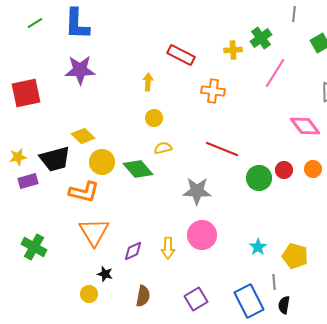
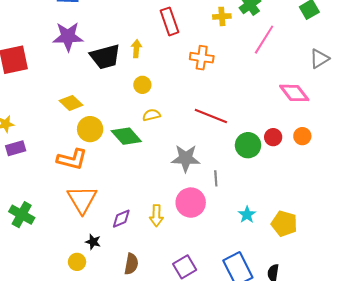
red rectangle: (181, 55) -> (170, 21), turned 44
black trapezoid: (55, 159) -> (105, 57), moved
gray line: (274, 282) -> (216, 178), moved

